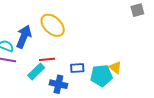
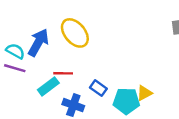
yellow triangle: (115, 67) -> (144, 93), turned 48
blue rectangle: (77, 68) -> (98, 88), turned 32

